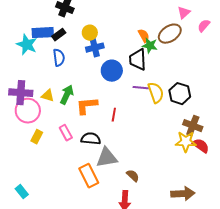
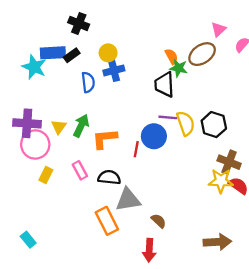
blue semicircle: (59, 58) -> (88, 82), moved
blue circle: (112, 71) -> (154, 136), moved
yellow triangle: (48, 96) -> (59, 127), turned 48

